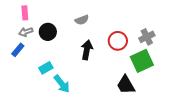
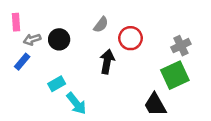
pink rectangle: (25, 13) -> (16, 22), moved
gray semicircle: (82, 20) -> (101, 25), turned -32
red circle: (118, 41) -> (131, 38), moved

